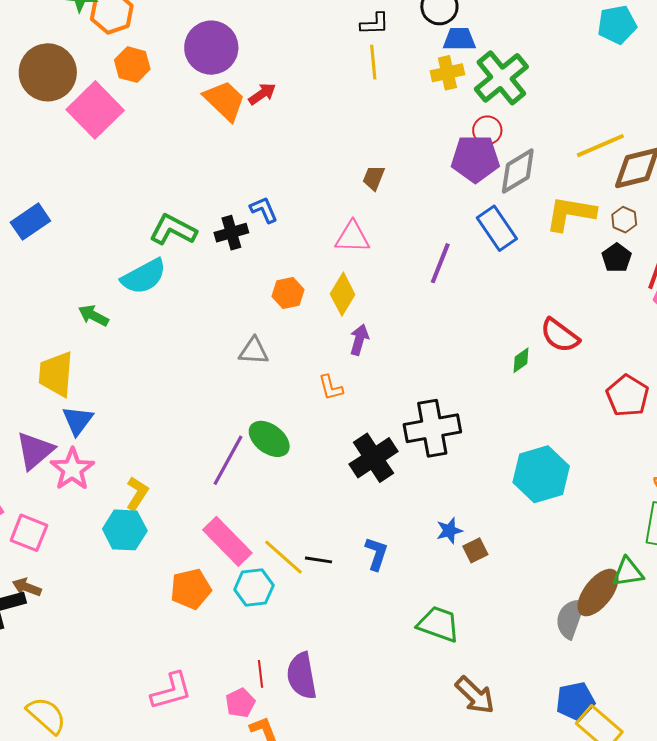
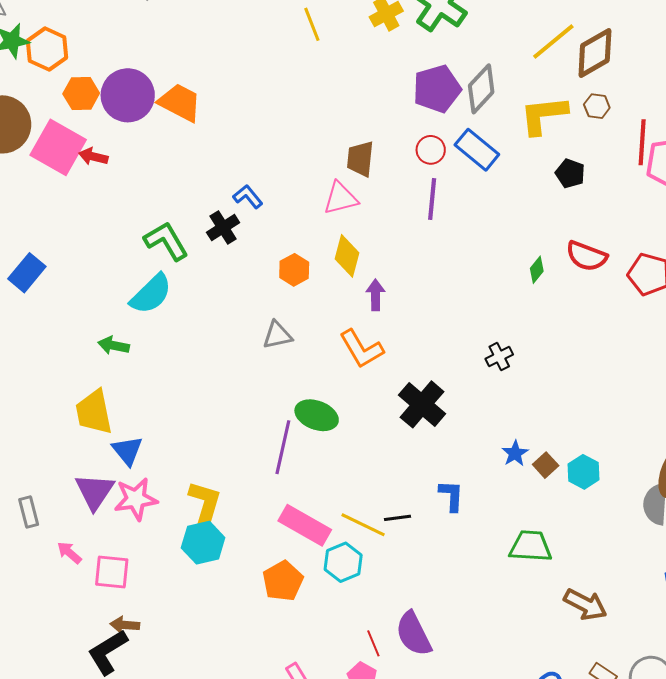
purple circle: (211, 48) -> (128, 95), moved
red arrow: (262, 94) -> (93, 157), moved, turned -116
red circle: (487, 130) -> (431, 150), moved
brown trapezoid: (374, 178) -> (360, 159), moved, size x1.4
green L-shape: (173, 230) -> (166, 241), turned 48
black pentagon: (617, 258) -> (570, 173), moved
red semicircle: (560, 335) -> (587, 256), moved
orange L-shape: (331, 388) -> (361, 349), size x1.6
black cross: (432, 428) -> (499, 357), moved, size x0.5
pink star: (72, 469) -> (136, 499), turned -30
cyan hexagon: (541, 474) -> (584, 472), moved, size x0.6
yellow L-shape: (137, 493) -> (205, 504), size x1.4

